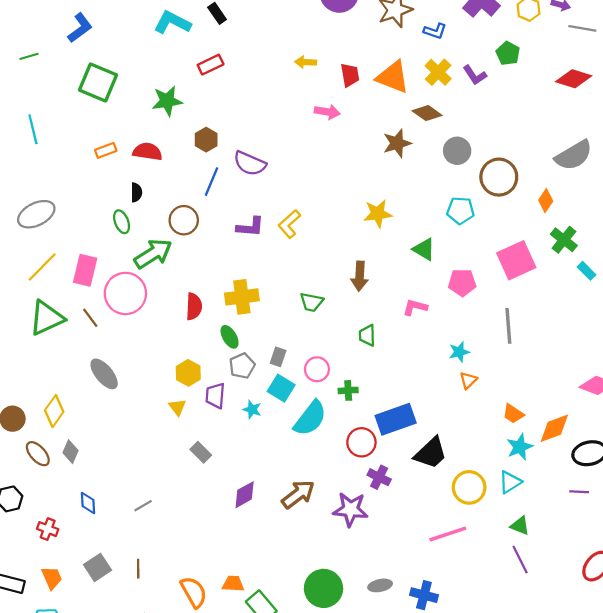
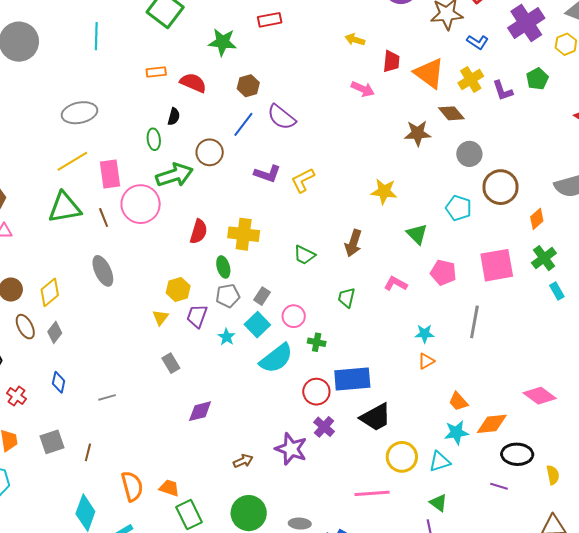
pink rectangle: (85, 270) -> (110, 174), turned -36
brown arrow: (298, 494) -> (243, 461), moved, size x0.6

